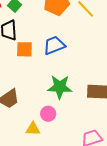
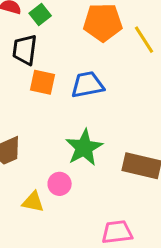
green star: (60, 87) -> (84, 148), turned 30

